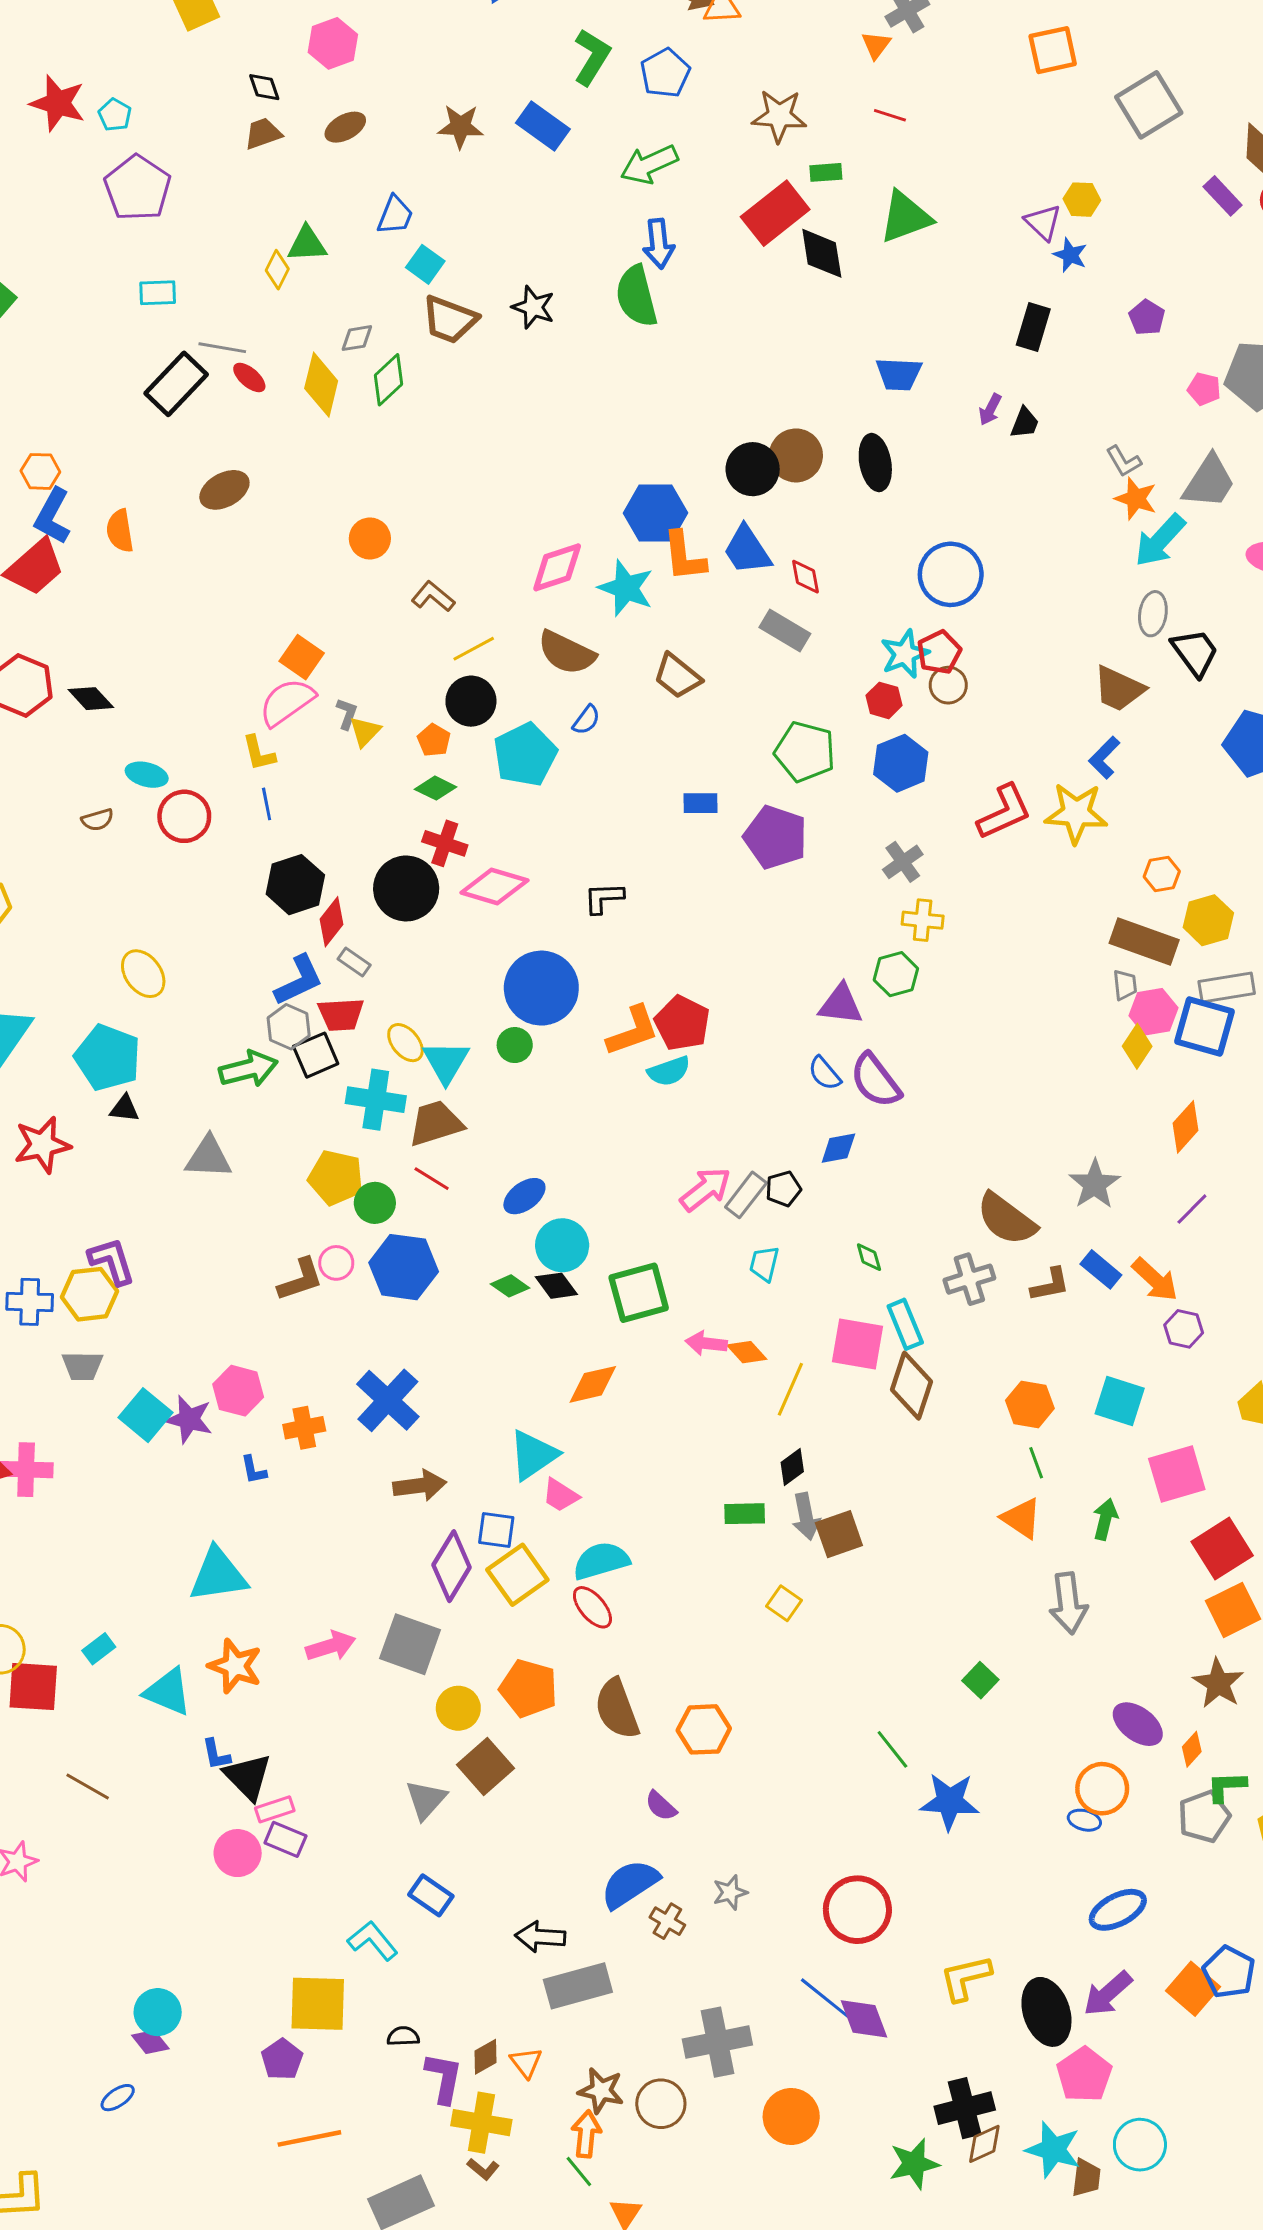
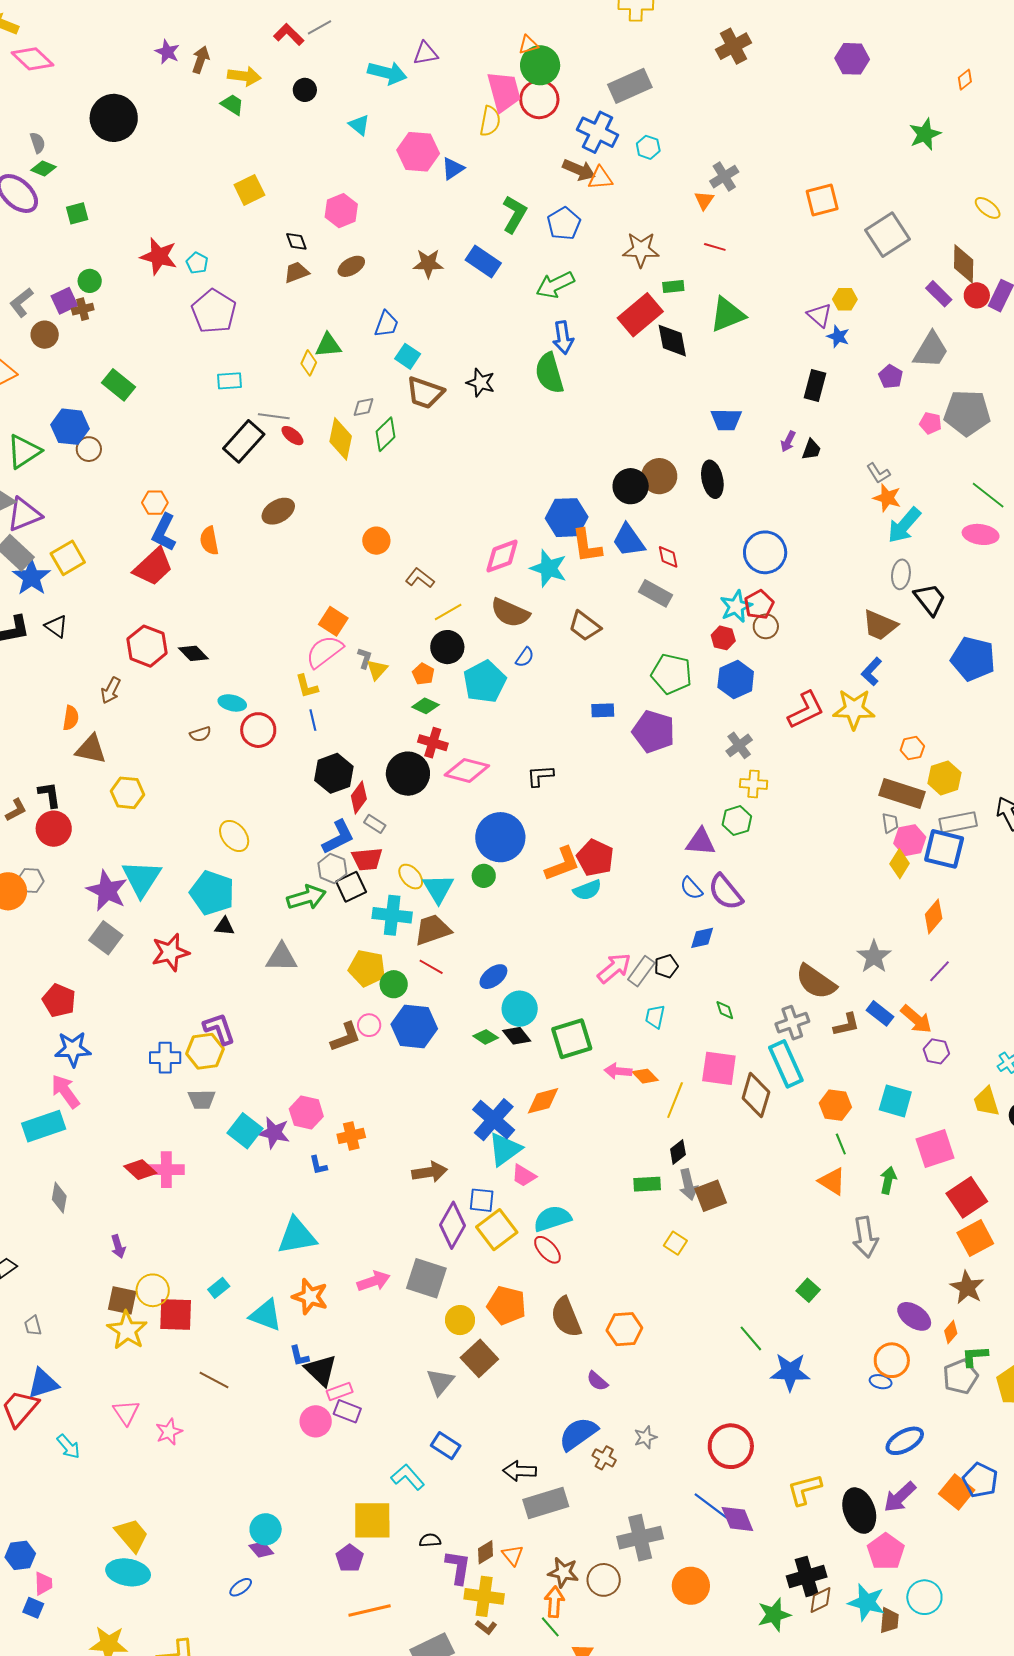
gray trapezoid: (1209, 482) -> (931, 350), moved
cyan rectangle: (905, 1324) -> (786, 1064), moved, size x1.4
blue cross: (388, 1400) -> (494, 1120), moved

